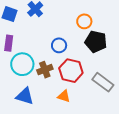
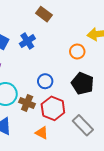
orange circle: (84, 21) -> (77, 52), moved
brown cross: (45, 70) -> (27, 103), turned 35

